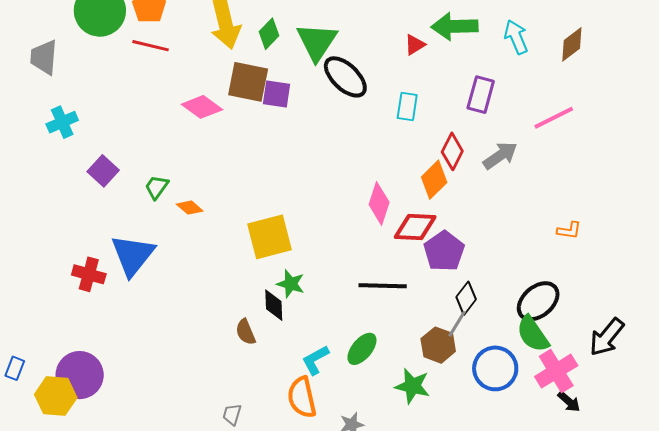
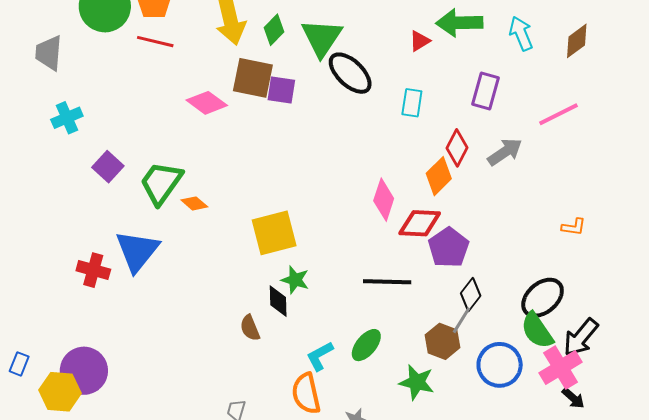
green trapezoid: (157, 187) -> (161, 183), size x1.8
black arrow: (607, 337) -> (581, 337), moved

